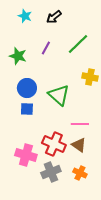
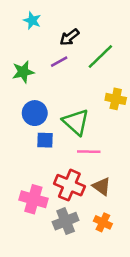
black arrow: (54, 17) -> (69, 37), moved
purple line: (46, 48) -> (59, 62), turned 32
green star: (18, 56) -> (23, 72), turned -30
blue square: (27, 109) -> (45, 140), moved
pink line: (80, 124) -> (89, 152), moved

